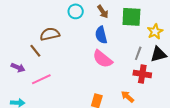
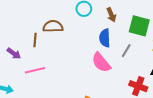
brown line: (35, 51) -> (35, 40), turned 32
gray line: (138, 53) -> (126, 51), moved

